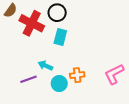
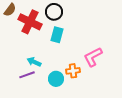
cyan arrow: (45, 66) -> (34, 62), moved
pink L-shape: (114, 74) -> (93, 57), moved

